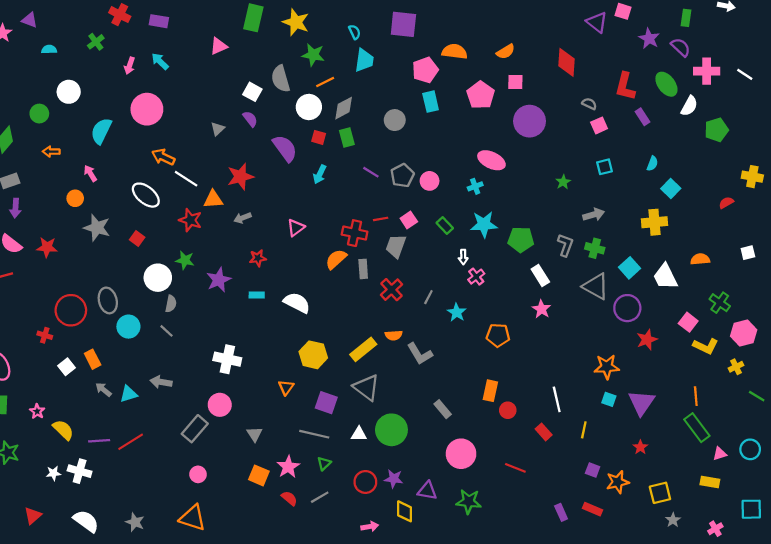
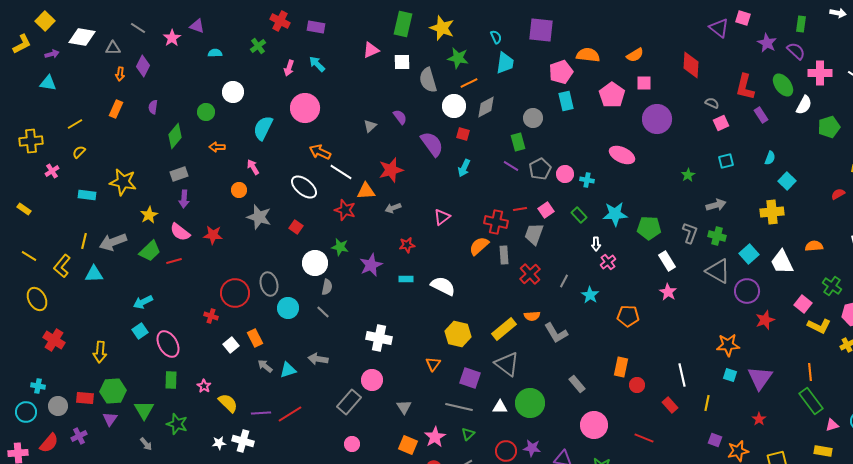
white square: (252, 92) -> (402, 62), moved, turned -30
green rectangle: (347, 137) -> (518, 142), moved
cyan cross: (475, 186) -> (587, 180), moved, turned 32

